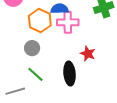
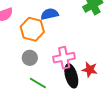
pink cross: (68, 22) -> (64, 58), moved
red star: (88, 54) -> (90, 70), moved

